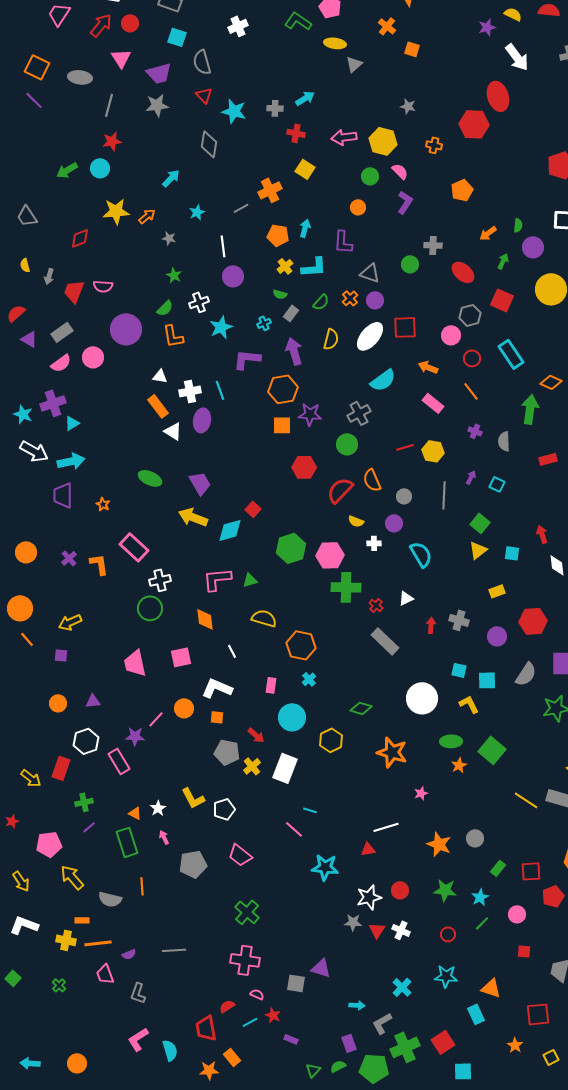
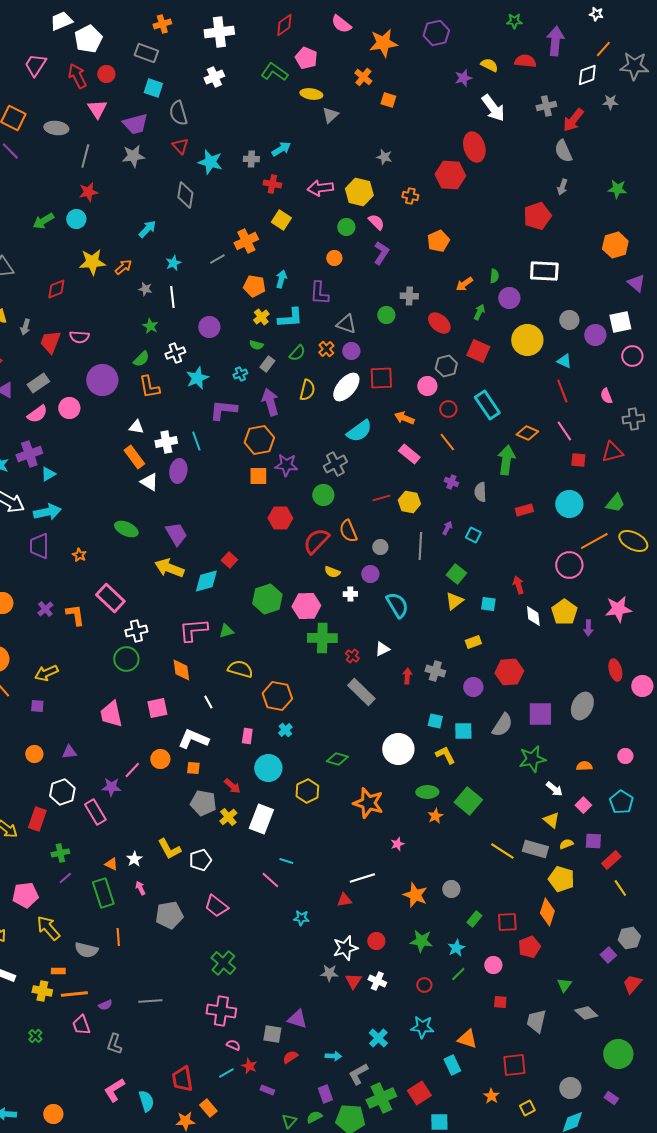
red arrow: (101, 25) -> (77, 76), turned -65
white line: (223, 246) -> (172, 297), moved
cyan star: (325, 867) -> (301, 918), size x0.6
red semicircle: (227, 1006) -> (290, 1057), moved

